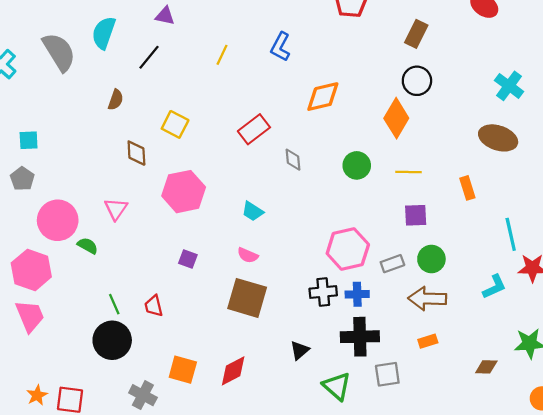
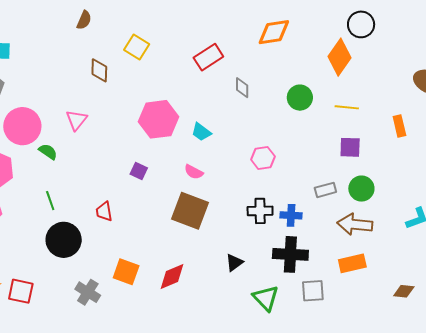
pink hexagon: (184, 192) -> (159, 119), moved
pink hexagon: (348, 249) -> (263, 158), moved, size x0.6
green line: (114, 304) -> (50, 201), moved
orange rectangle: (428, 341) -> (352, 263), size x1.5

